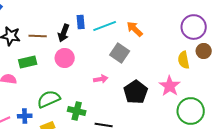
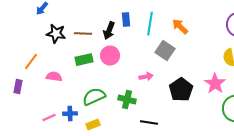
cyan line: (105, 26) -> (150, 24), turned -60
green rectangle: (28, 62) -> (84, 60), moved
green cross: (77, 111) -> (127, 100), moved

